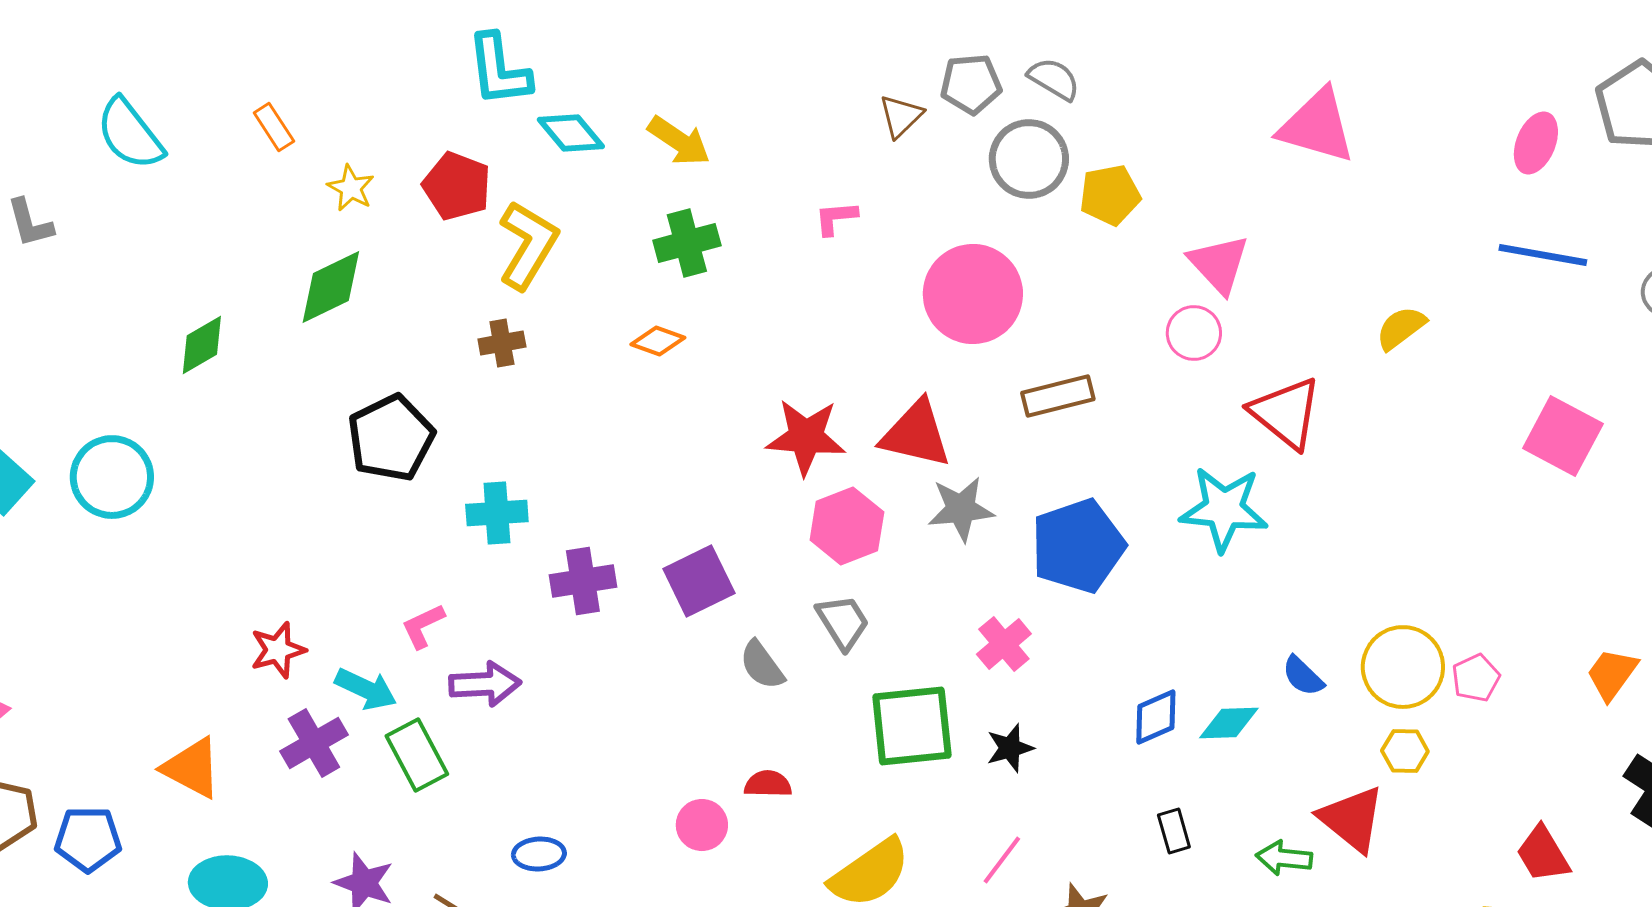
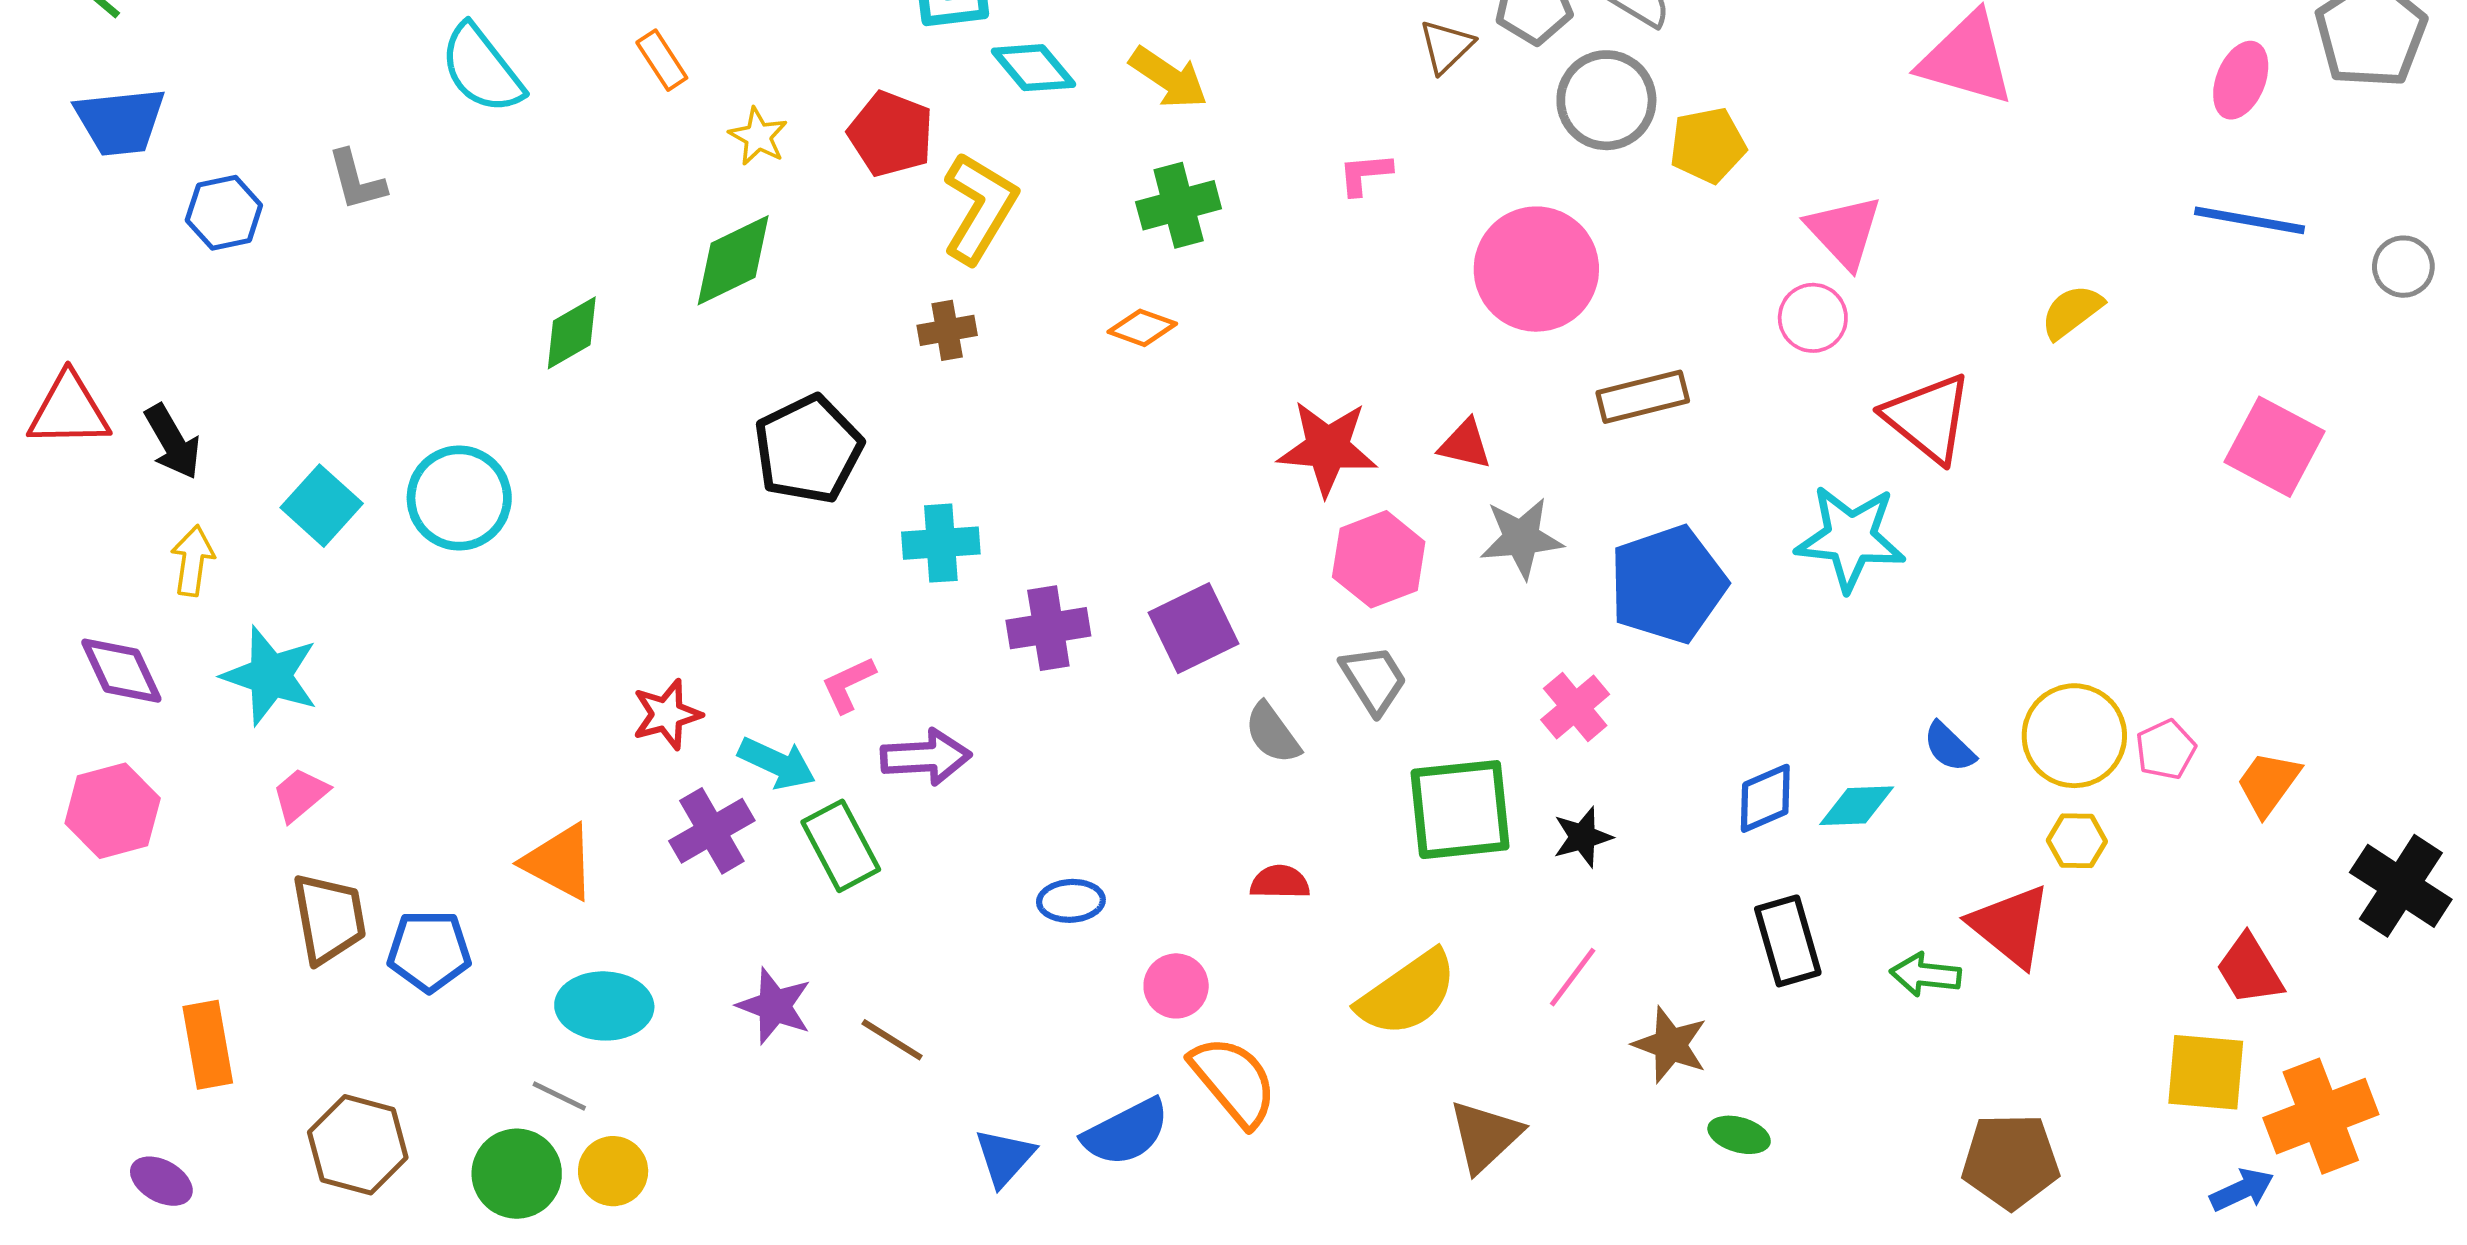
red triangle: (916, 434) -> (1465, 444), size x0.6
orange trapezoid: (1612, 674) -> (2268, 783), moved
pink circle: (702, 825) -> (1176, 986), moved
black rectangle: (1174, 831) -> (1788, 941), size x1.6
blue ellipse: (539, 854) -> (1071, 901), moved

